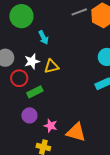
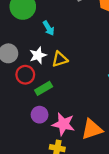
pink star: (51, 126) -> (63, 124), size x1.5
orange triangle: (76, 132) -> (92, 129), turned -30

